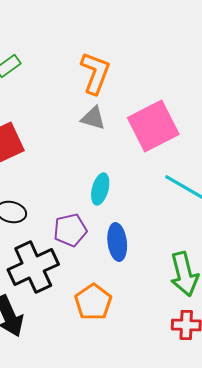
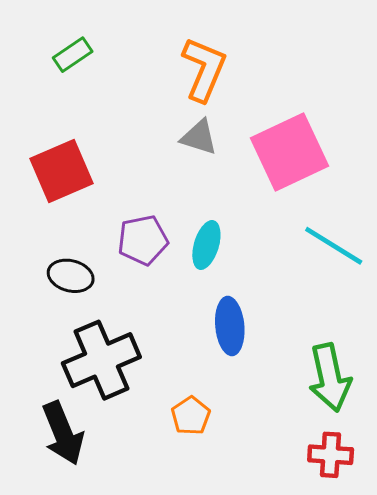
purple pentagon: (70, 230) -> (143, 240), moved
orange pentagon: (93, 302) -> (191, 416), size x0.7

